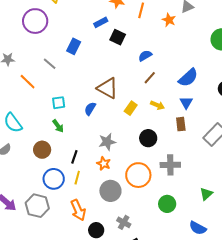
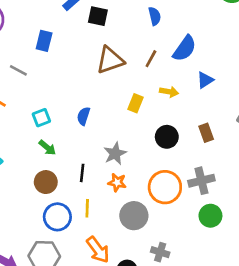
blue semicircle: (145, 56) -> (155, 16), moved, turned 120
blue semicircle: (188, 78) -> (185, 48), moved
brown triangle: (108, 88) -> (110, 60), moved, turned -35
blue triangle: (186, 103) -> (205, 80), turned 40
brown rectangle: (181, 124) -> (206, 133), moved
brown circle: (42, 150) -> (46, 182), moved
black line: (74, 157) -> (82, 173), moved
gray cross: (170, 165) -> (201, 181), moved

